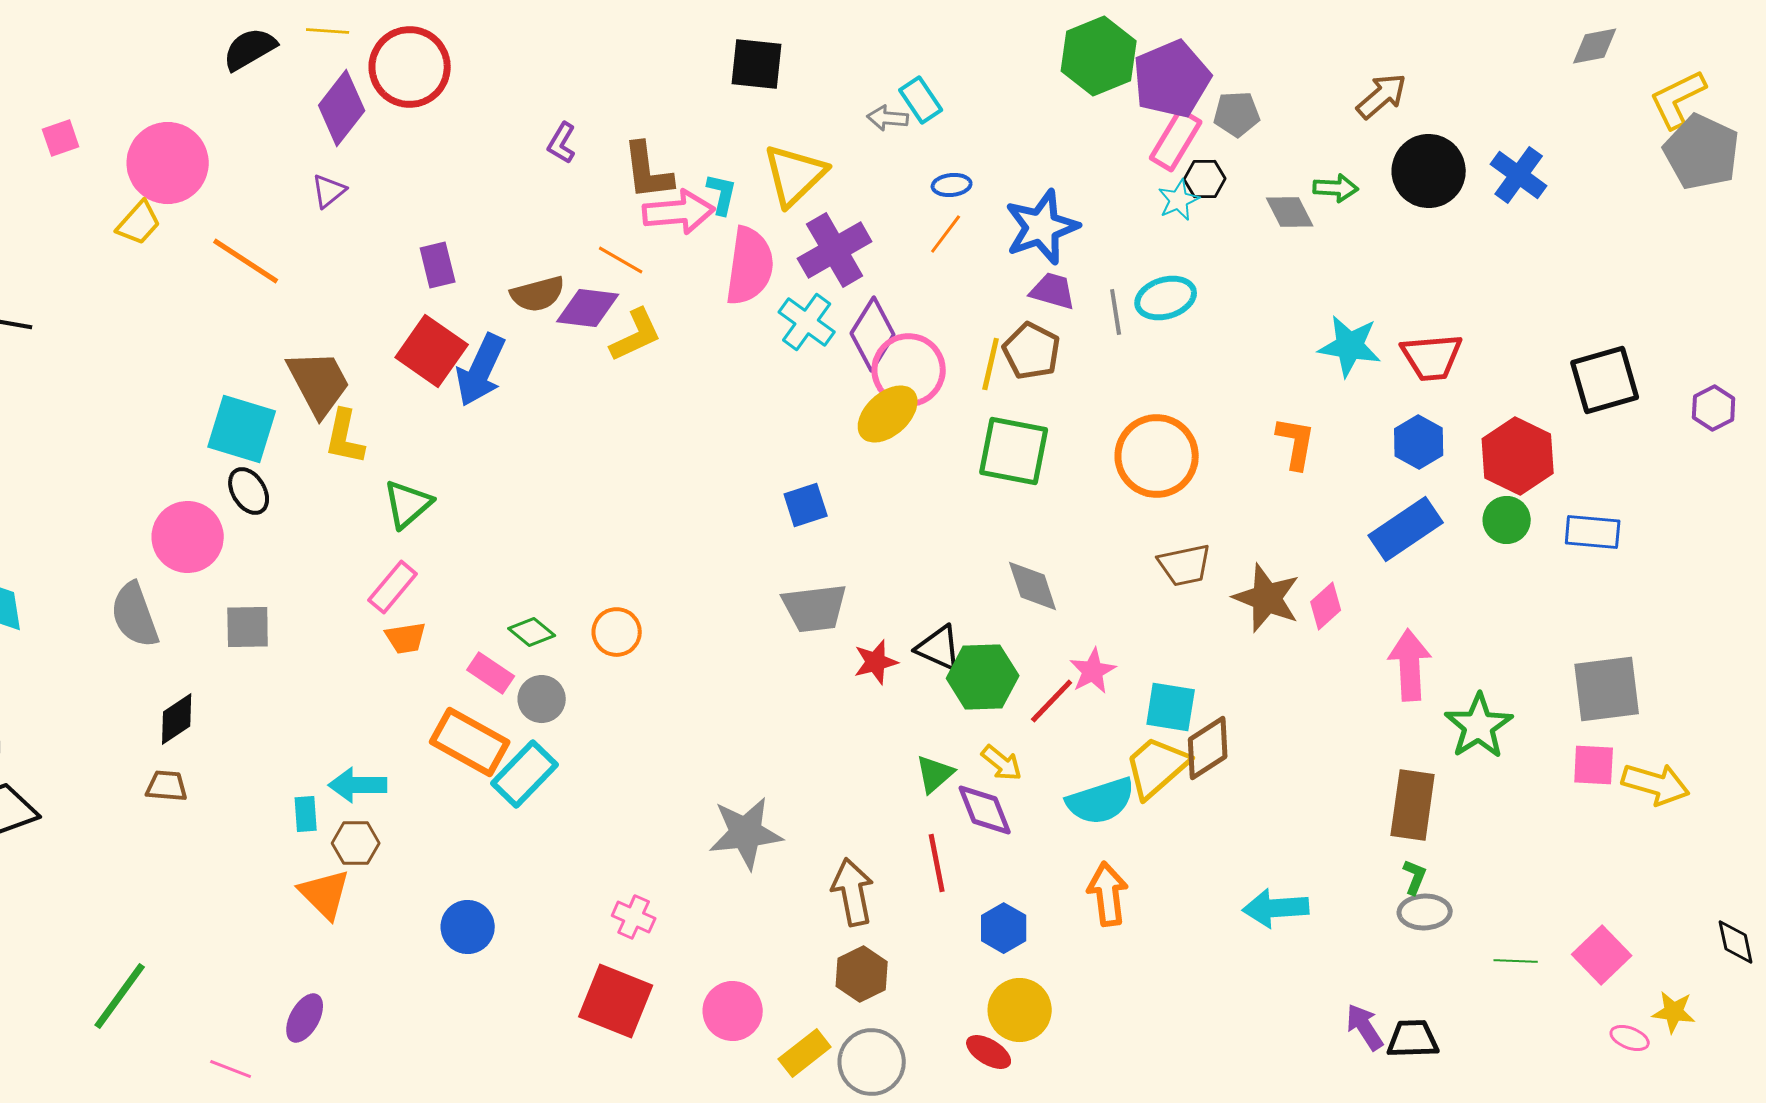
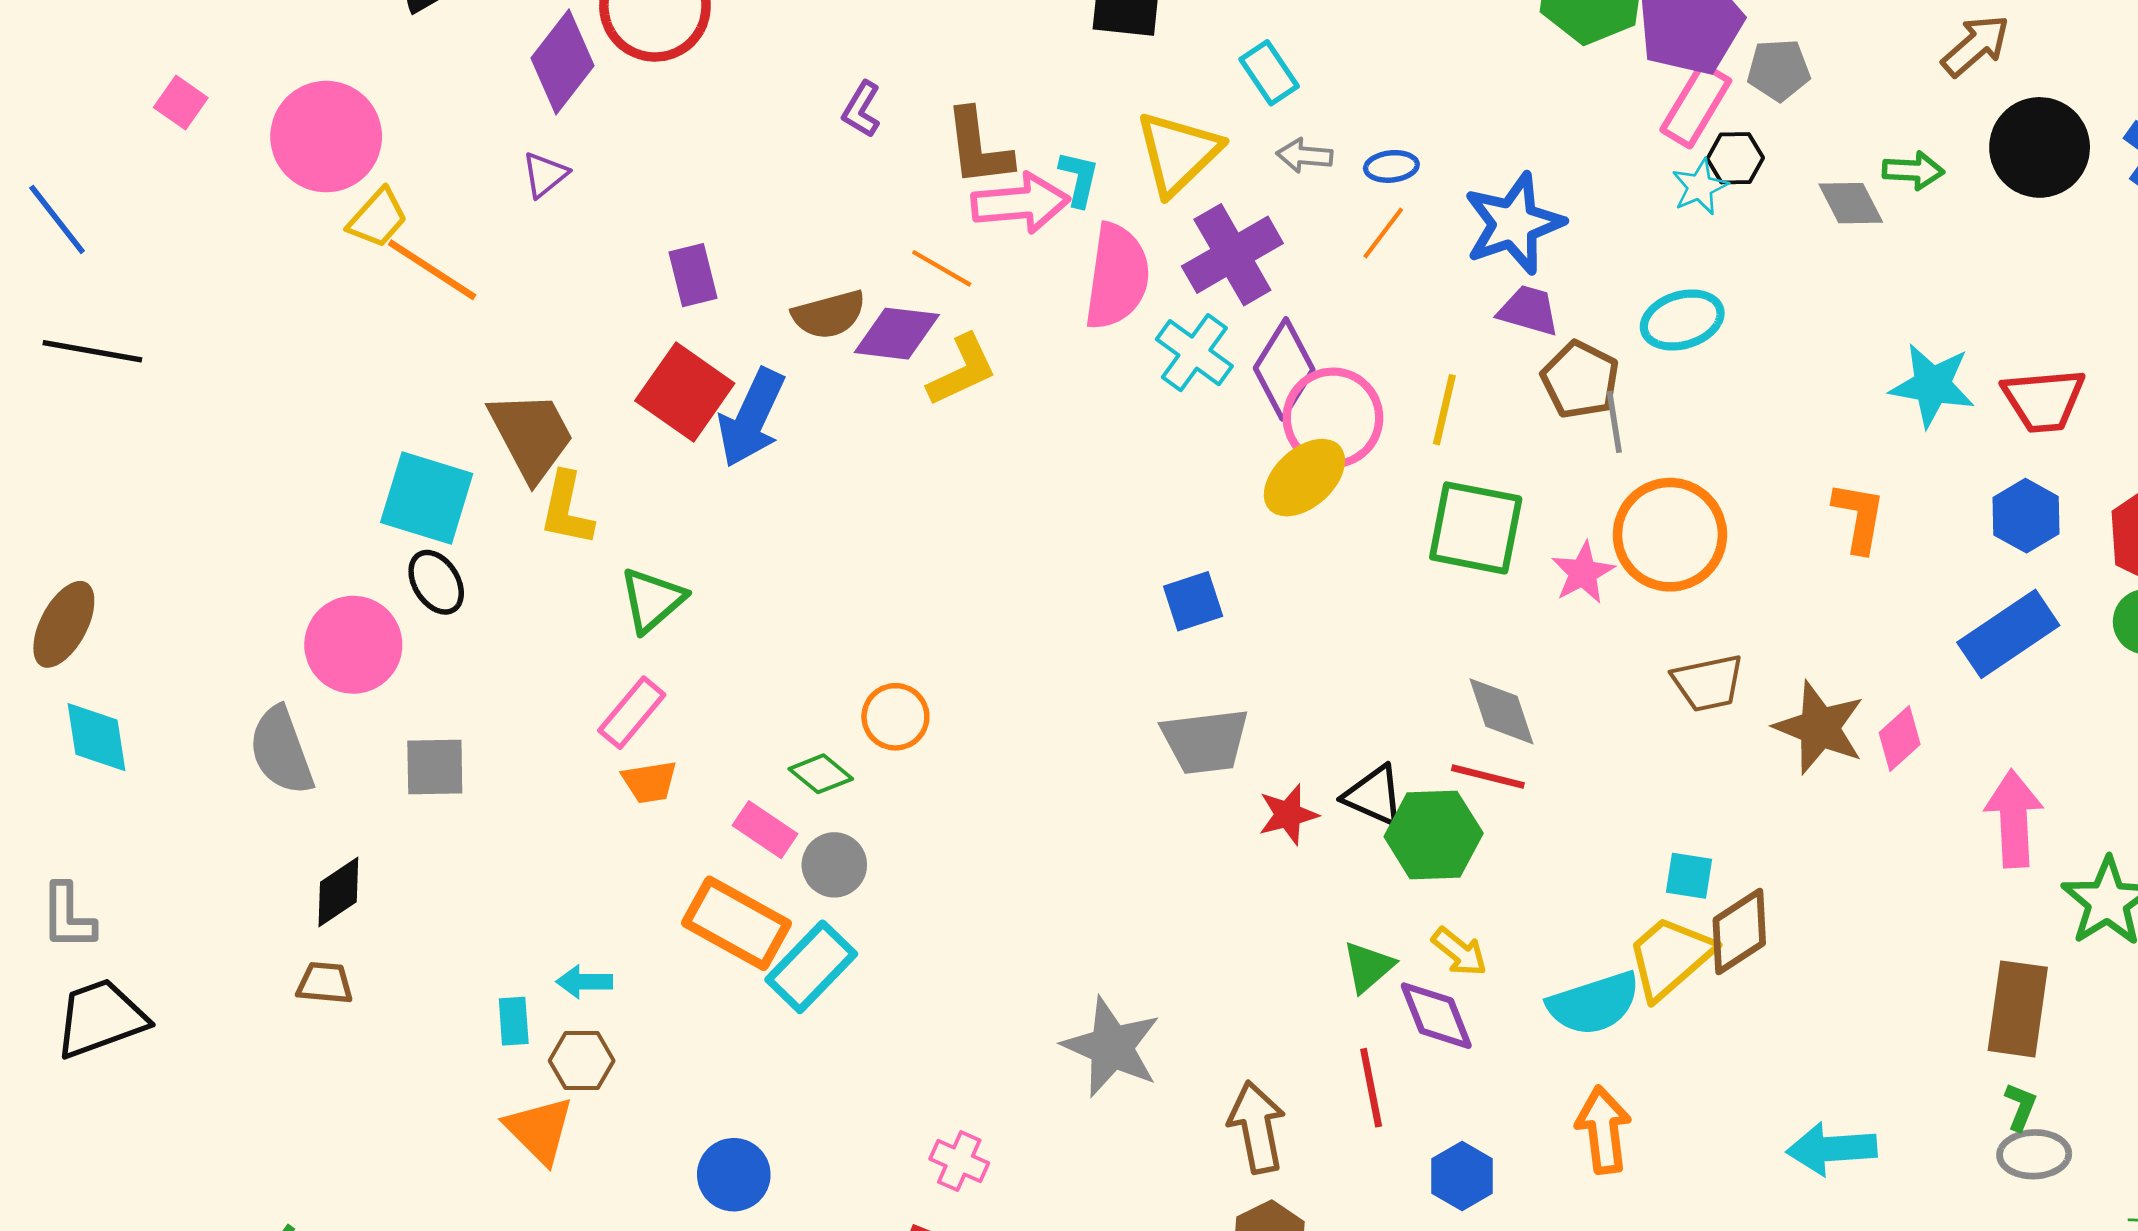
cyan rectangle: (921, 100) -> (1269, 73), moved
gray arrow: (888, 118) -> (1304, 156), moved
pink square: (61, 138) -> (181, 103), turned -36
yellow trapezoid: (139, 223) -> (378, 218), moved
gray line: (1116, 312) -> (1614, 422), moved
brown pentagon: (1032, 351) -> (1580, 380), moved
orange circle: (617, 632) -> (895, 717), moved
pink star: (1093, 671) -> (1583, 573), moved
red line: (1052, 701) -> (1488, 777), moved, turned 60
cyan square: (1171, 707) -> (1689, 876), size x0.7
cyan arrow: (358, 785) -> (584, 982), size x0.7
gray star: (746, 833) -> (1112, 1047), turned 30

